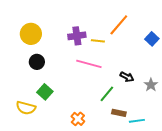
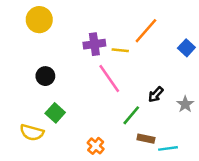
yellow circle: (31, 34) -> (39, 20), moved
pink line: (89, 64) -> (109, 79), turned 40
black arrow: (127, 77) -> (156, 94), turned 104

